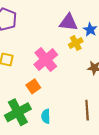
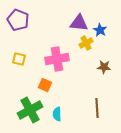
pink cross: (46, 60) -> (57, 59), turned 30
orange square: (33, 86) -> (45, 85), turned -32

